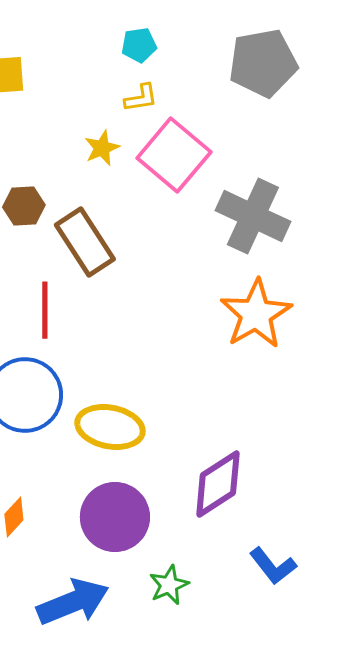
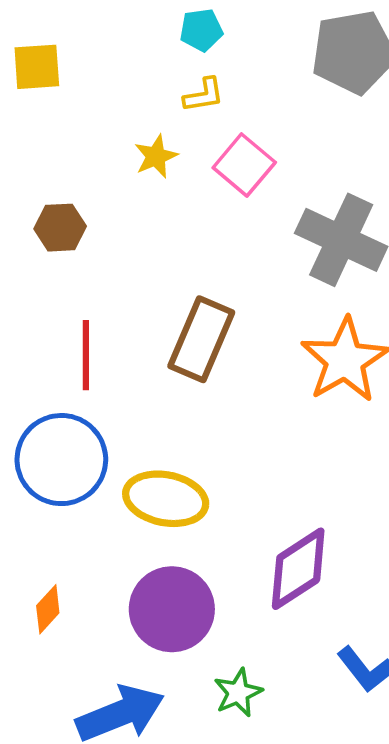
pink square: (174, 155) -> (244, 165), size x0.7
brown rectangle: (85, 242) -> (201, 339), moved, turned 56

